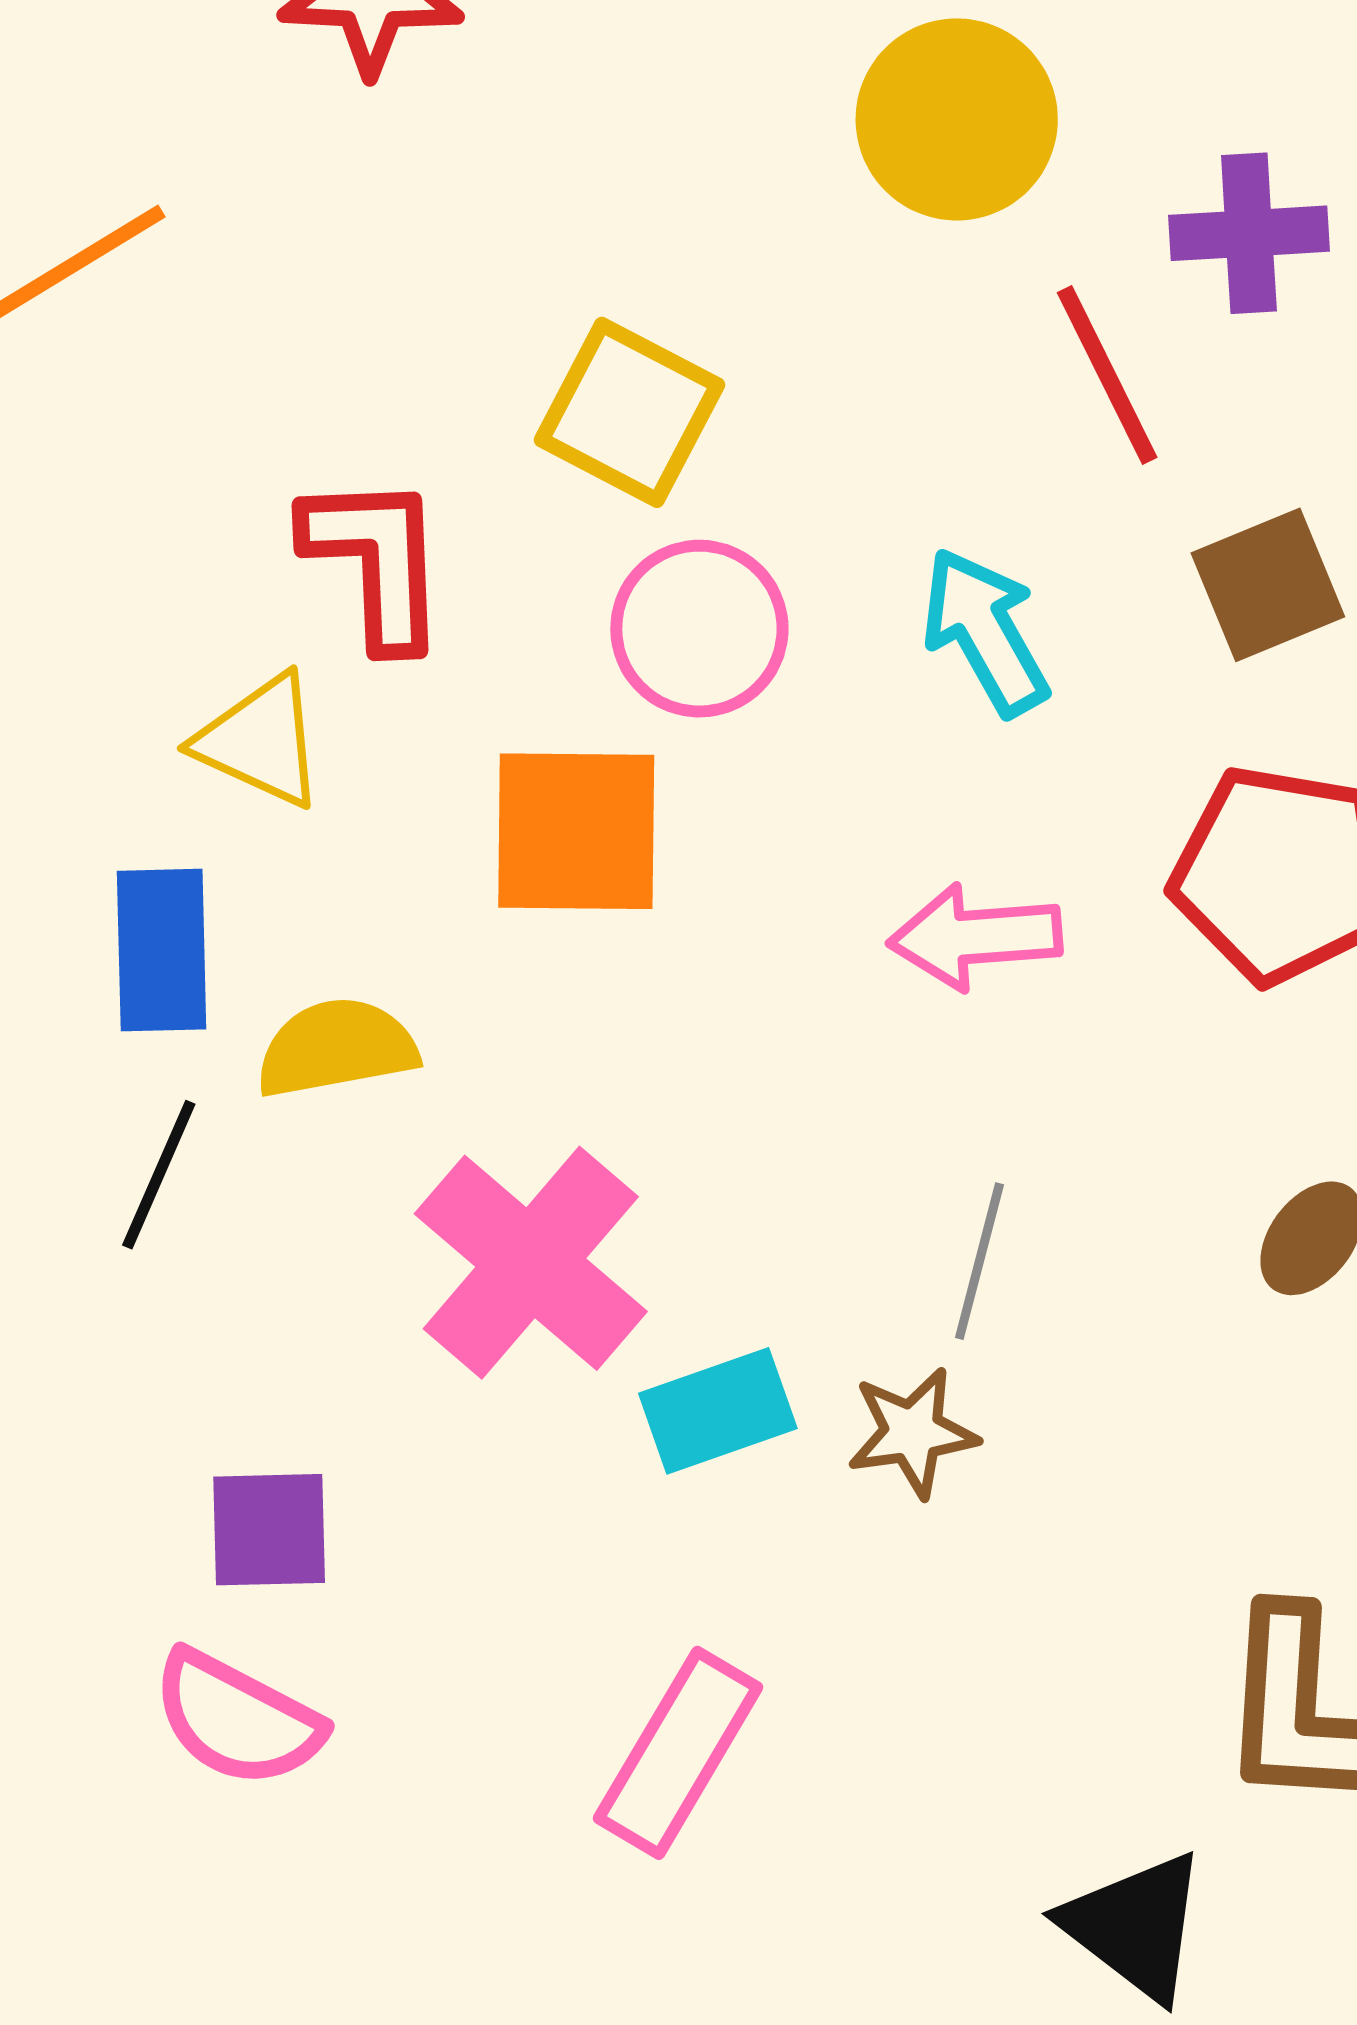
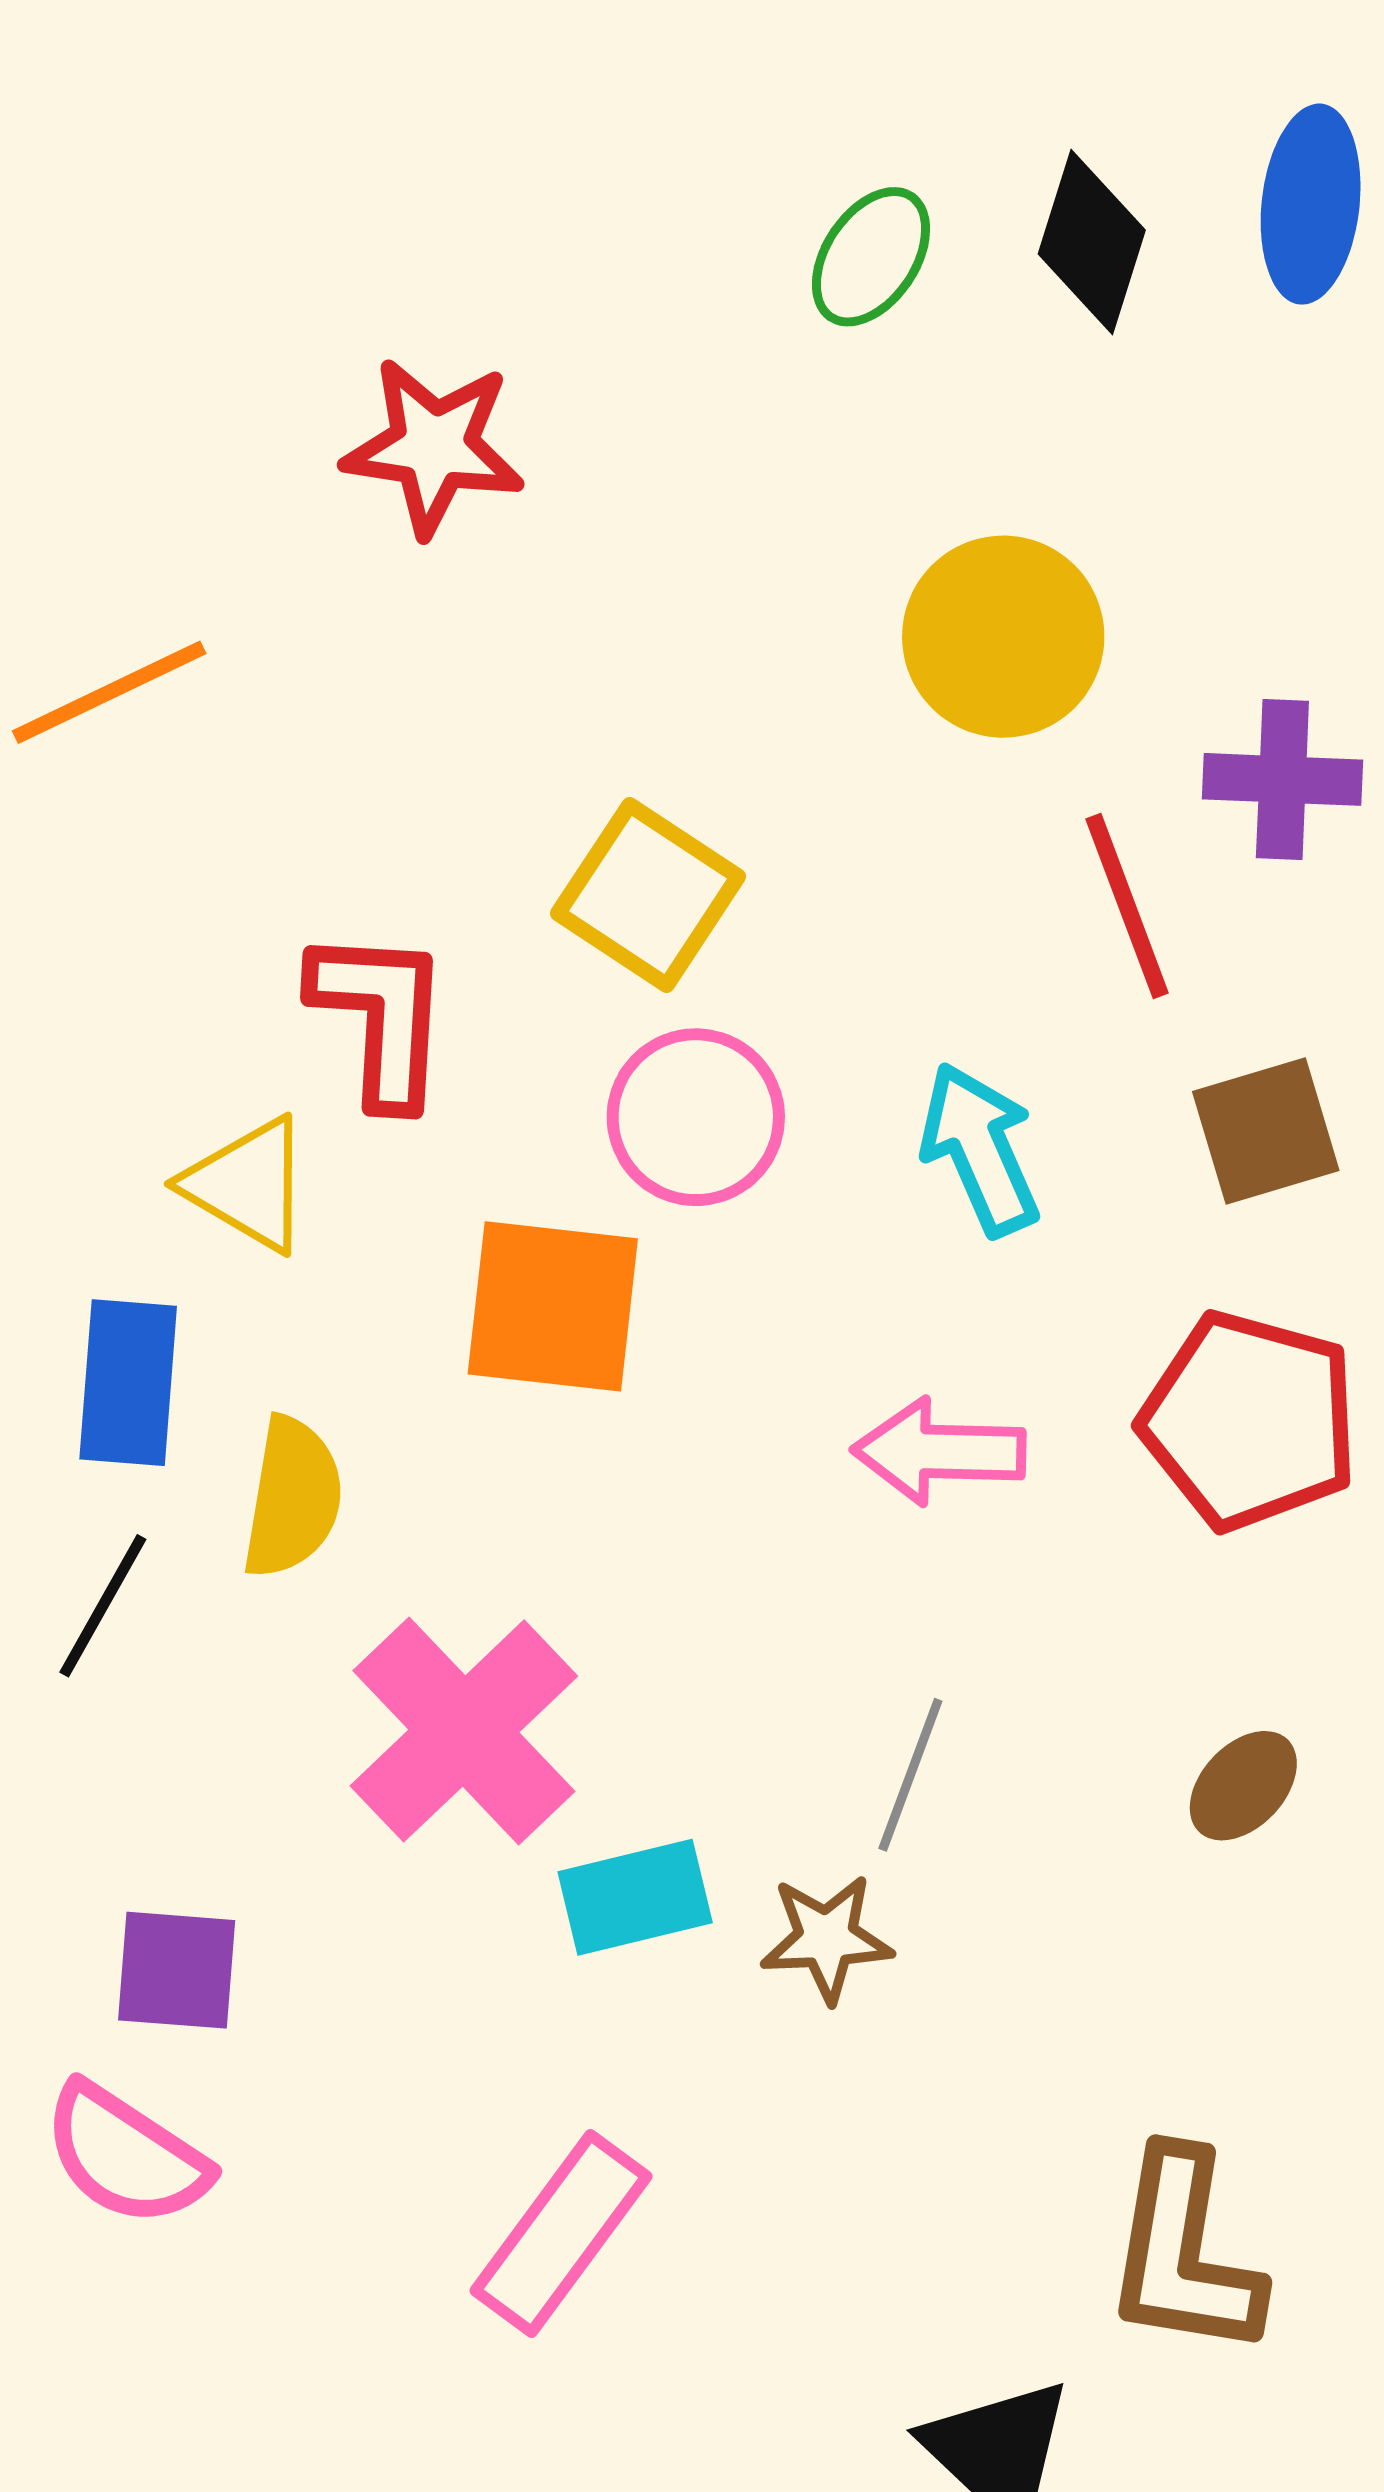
yellow semicircle: (337, 1048) -> (293, 1498), turned 104

